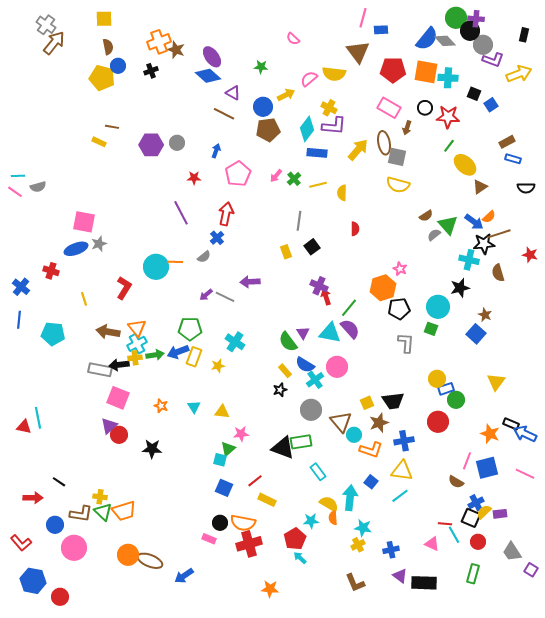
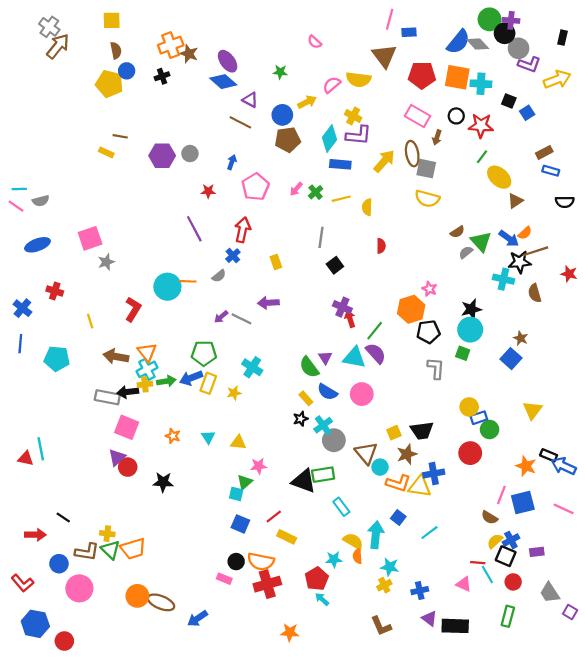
pink square: (84, 222) -> (90, 238), turned -30
blue ellipse: (76, 249) -> (37, 245), moved
yellow rectangle: (286, 252) -> (276, 262), moved
black star: (460, 288) -> (471, 309), moved
cyan cross: (315, 380) -> (323, 425), moved
yellow triangle: (402, 471) -> (420, 486), moved
yellow semicircle: (484, 512) -> (495, 541), moved

